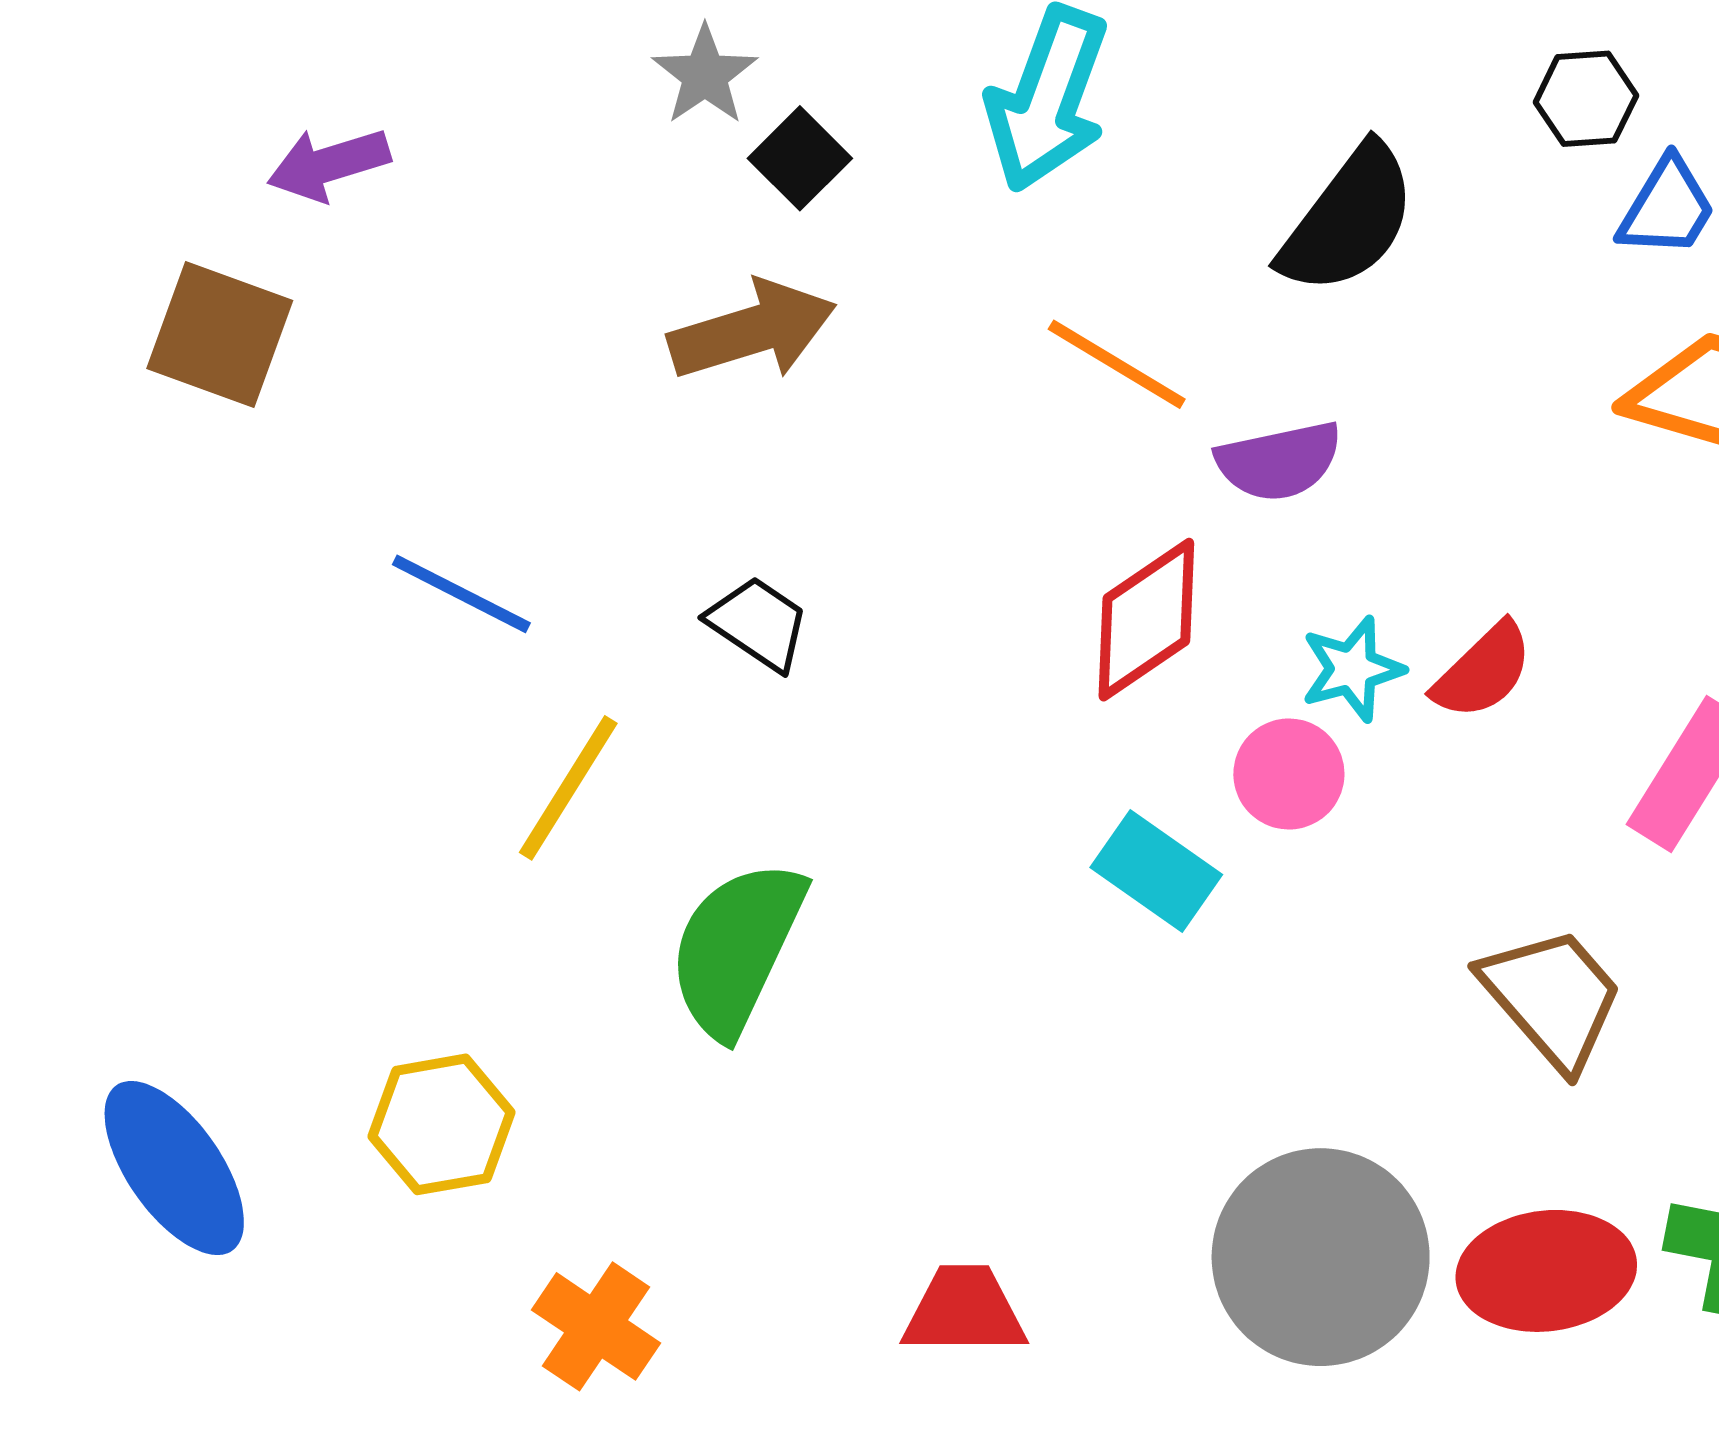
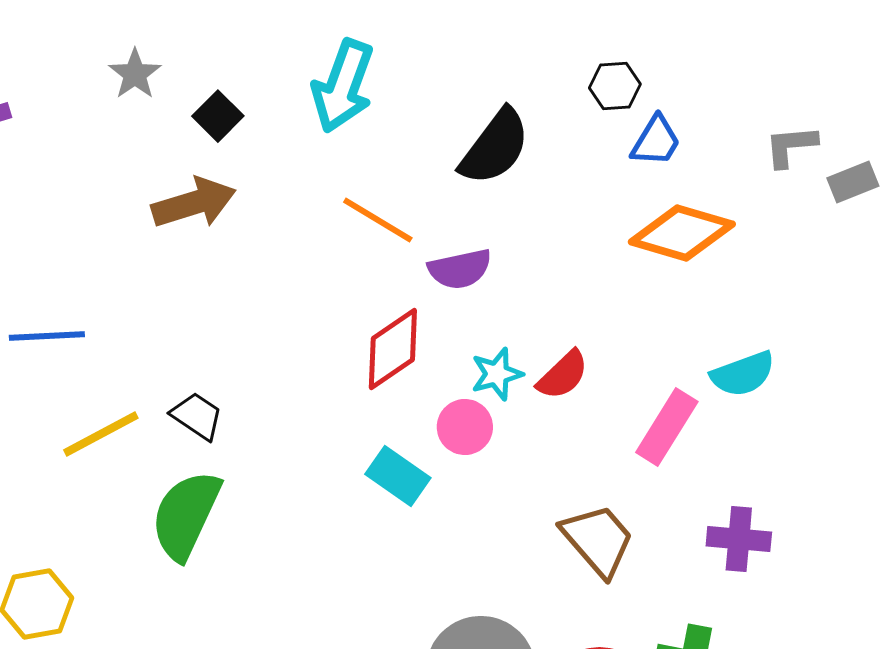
gray star: (705, 75) -> (135, 74), moved
blue line: (461, 594) -> (47, 336), turned -30
black trapezoid: (758, 624) -> (197, 416), moved
yellow line: (568, 788) -> (101, 434), turned 30

